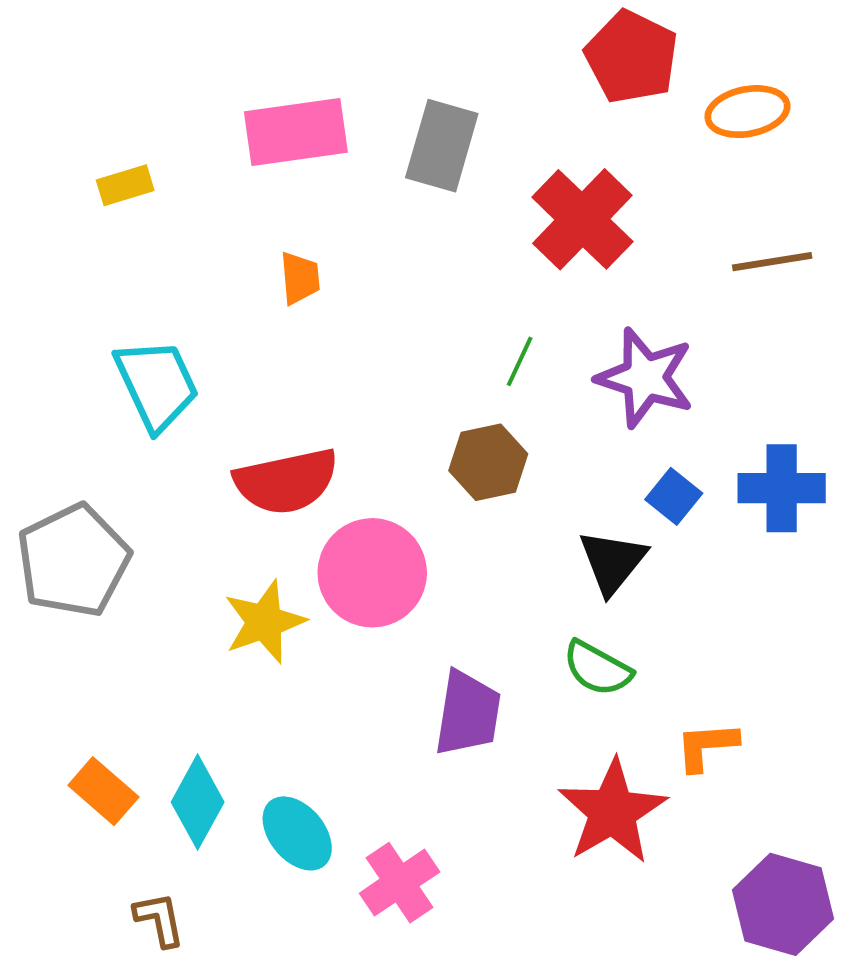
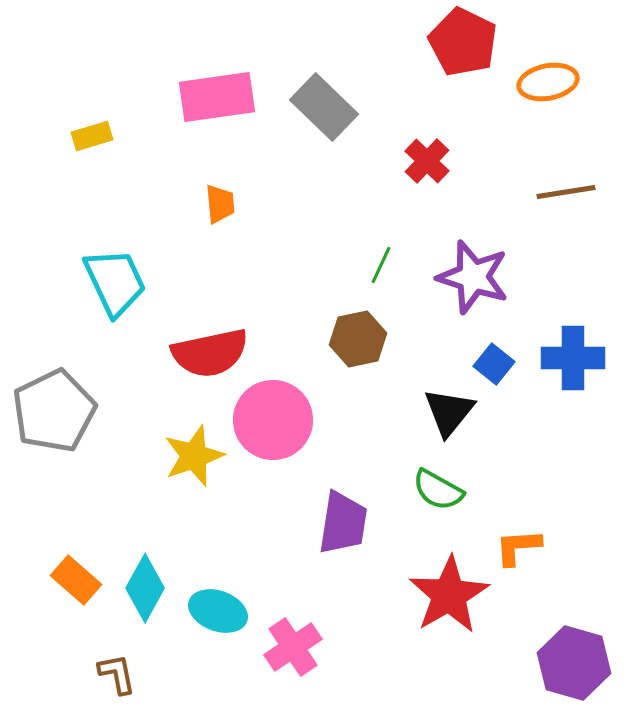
gray rectangle: (442, 146) -> (324, 107), turned -62
red cross: (582, 219) -> (427, 161), size x0.6
cyan ellipse: (297, 833) -> (218, 611), turned -30

